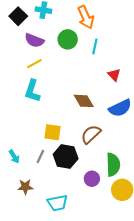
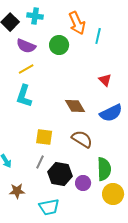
cyan line: (95, 46) -> (98, 36), moved
brown semicircle: (91, 134) -> (82, 139), turned 75
gray line: (40, 156) -> (40, 162), moved
black hexagon: (66, 156) -> (60, 174), moved

